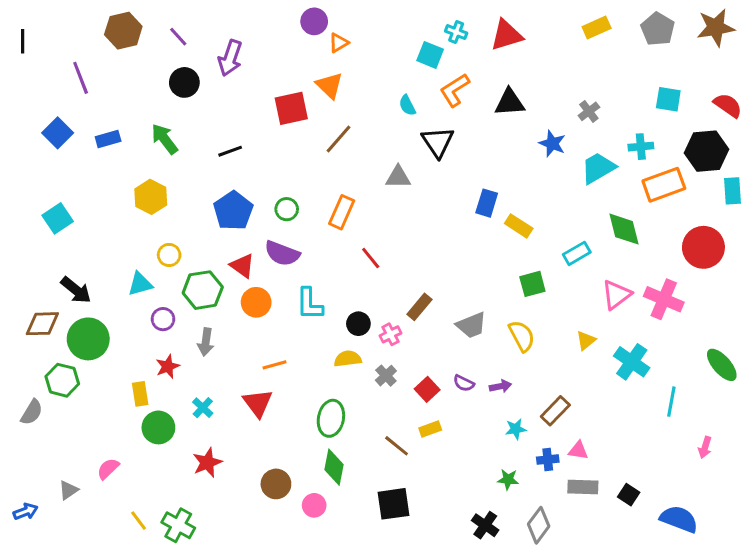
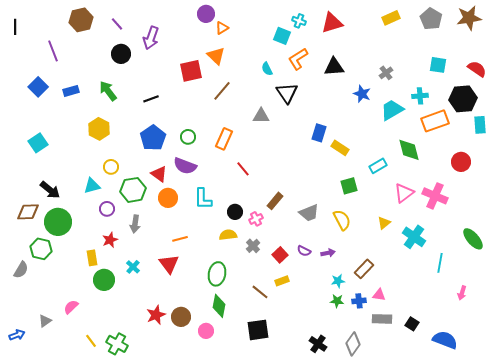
red circle: (703, 247) -> (461, 162), size x0.7
red star: (207, 463) -> (156, 315), moved
green star: (508, 479) -> (337, 301), moved

